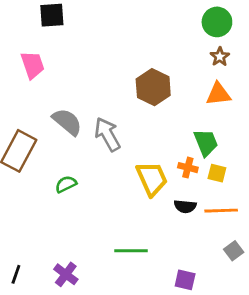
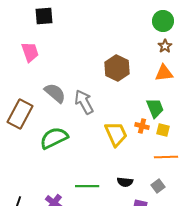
green semicircle: (66, 184) -> (54, 138), size x1.8
black semicircle: (185, 206) -> (125, 182), moved
green line: (131, 251) -> (87, 186), moved
gray square: (234, 251) -> (158, 186), moved

